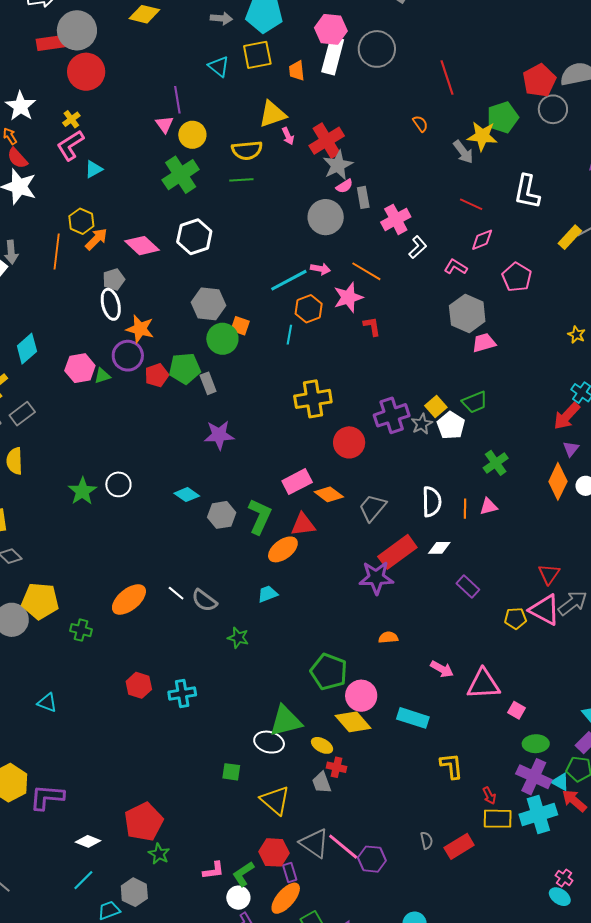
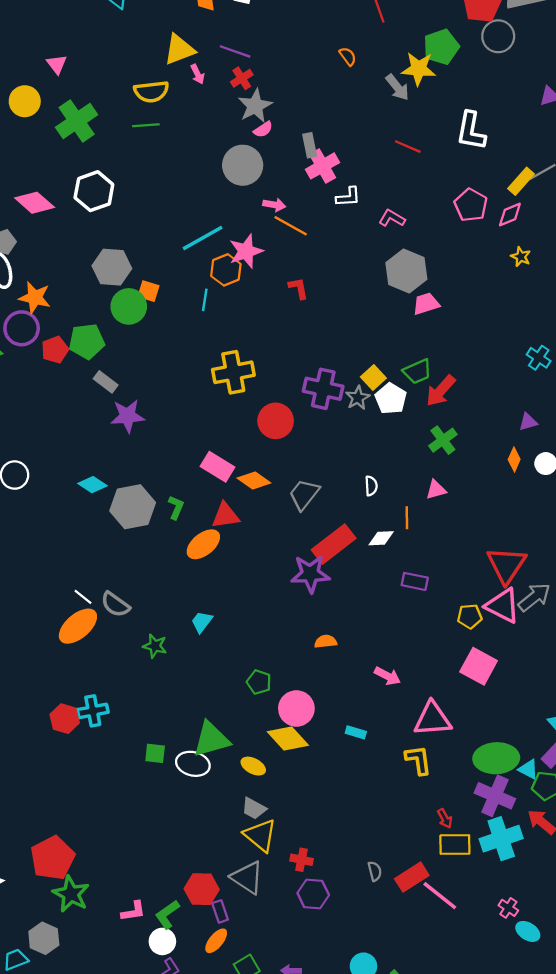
purple line: (177, 100) -> (235, 51), moved, turned -60
yellow circle: (192, 135) -> (25, 101), moved
red cross: (327, 141) -> (242, 78), size x0.6
gray rectangle: (363, 197) -> (310, 145), moved
pink diamond: (482, 240) -> (510, 214), moved
white L-shape: (418, 247) -> (348, 197), turned 40
pink arrow: (320, 269) -> (274, 205), moved
pink pentagon: (517, 277) -> (471, 205), moved
pink star: (348, 297) -> (246, 251), moved
yellow star: (576, 335) -> (521, 257), moved
gray rectangle: (208, 383) -> (106, 382), moved, turned -30
purple cross: (392, 415) -> (323, 389), turned 32
red arrow: (567, 416) -> (441, 391), moved
purple triangle: (571, 449) -> (528, 422), turned 36
orange diamond: (558, 481) -> (514, 459), size x0.6
pink rectangle: (297, 482) -> (218, 467), turned 60
white semicircle: (432, 502) -> (371, 486), size x0.6
orange line: (465, 509) -> (407, 518), moved
gray hexagon: (222, 515) -> (133, 507), size x1.4
green L-shape: (260, 516) -> (176, 507), size x0.6
red triangle: (549, 574) -> (506, 565), size x1.6
purple rectangle: (468, 587) -> (415, 581), turned -30
cyan trapezoid: (268, 594) -> (202, 622), moved, turned -30
orange ellipse: (129, 600) -> (78, 626), moved
green pentagon: (329, 672) -> (259, 682), size x0.6
pink triangle: (483, 684) -> (433, 719), moved
red hexagon: (139, 685) -> (65, 719), moved
pink square: (517, 710) -> (479, 666), moved, size x1.8
cyan rectangle: (413, 718) -> (356, 732), size x0.6
green ellipse: (536, 744) -> (496, 758), size x1.5
yellow L-shape: (451, 766) -> (418, 760), moved
red cross: (337, 767) -> (302, 860), moved
green square: (231, 772) -> (155, 753), moved
cyan triangle: (560, 782) -> (528, 769), moved
gray trapezoid: (322, 783) -> (254, 808), turned -40
yellow triangle: (275, 800) -> (260, 835), moved
pink line: (343, 847) -> (440, 896), moved
green star: (159, 854) -> (71, 894), size x1.5
pink cross: (564, 878) -> (508, 908), moved
orange ellipse: (286, 898) -> (216, 941), size x0.7

